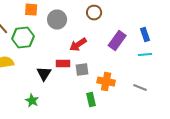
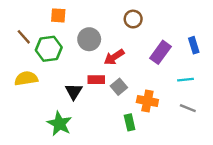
gray circle: (57, 20) -> (89, 39), moved
cyan line: (145, 55) -> (185, 80), moved
gray square: (82, 70) -> (119, 87), turned -32
green star: (32, 101) -> (59, 124), size x1.5

